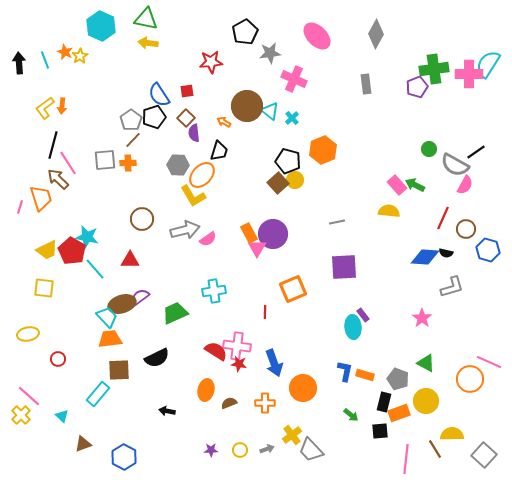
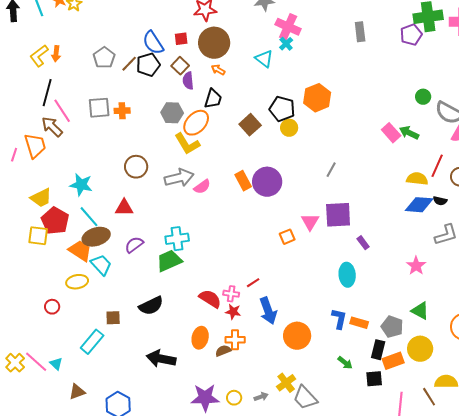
brown circle: (247, 106) -> (214, 43), moved
cyan cross: (292, 118) -> (286, 44), moved
gray pentagon: (131, 120) -> (104, 58), moved
brown line: (133, 140) -> (129, 64), moved
brown square: (278, 183) -> (250, 125), moved
yellow semicircle: (389, 211) -> (417, 179), moved
gray line: (337, 222) -> (331, 170), turned -49
pink triangle: (257, 248) -> (310, 222), moved
red pentagon: (72, 251) -> (55, 221), moved
orange square: (293, 289) -> (287, 237), size x0.6
cyan cross: (214, 291) -> (177, 239), moved
brown ellipse: (122, 304) -> (96, 237), moved
red line: (265, 312) -> (253, 283), moved, turned 56
purple rectangle: (363, 315) -> (363, 243), moved
yellow ellipse: (28, 334) -> (77, 282), moved
orange trapezoid: (110, 339) -> (80, 251), moved, turned 40
pink cross: (237, 346) -> (231, 294), size x0.6
brown square: (119, 370) -> (113, 318), size x0.7
pink line: (29, 396) -> (36, 362), moved
orange cross: (265, 403) -> (235, 340), moved
black arrow: (167, 411) -> (161, 359), size x1.8
purple star: (211, 450) -> (205, 398), size x2.0

